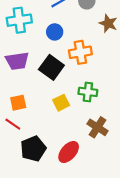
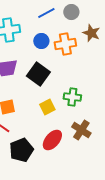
orange cross: (80, 52) -> (65, 44), moved
red ellipse: (69, 152) -> (52, 140), moved

